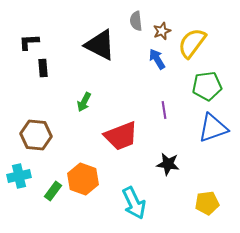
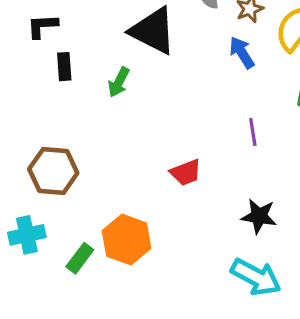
green arrow: (84, 102) -> (119, 82), moved
red trapezoid: (121, 136) -> (186, 173), size x0.6
cyan arrow: (134, 203) -> (256, 277), moved, turned -36

